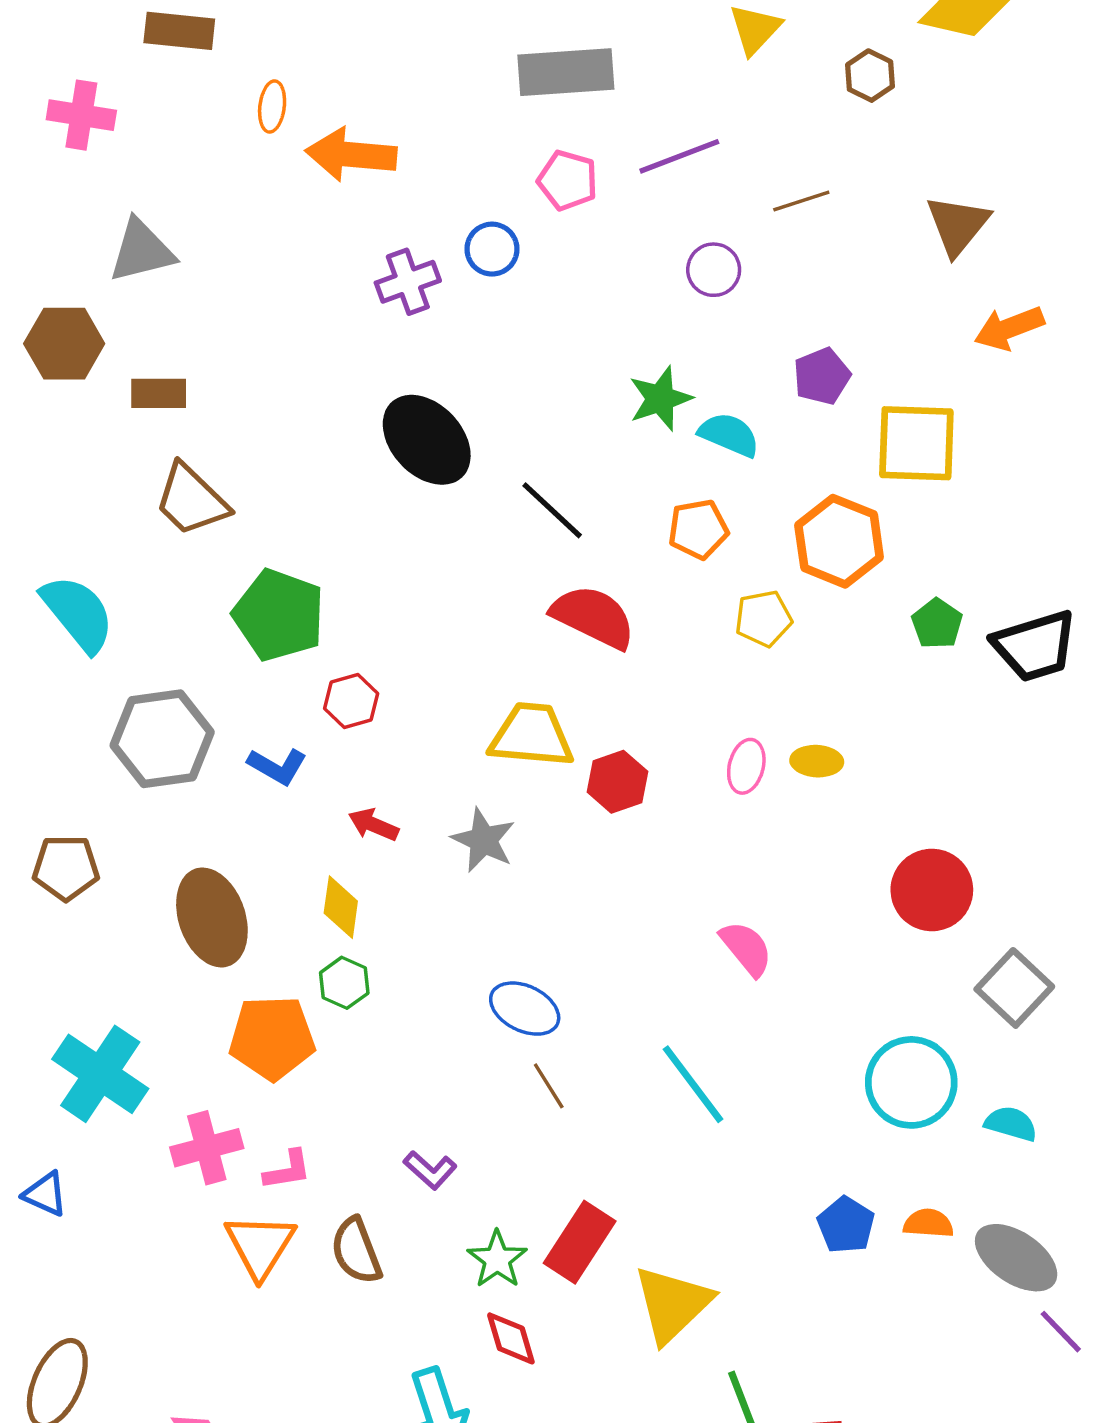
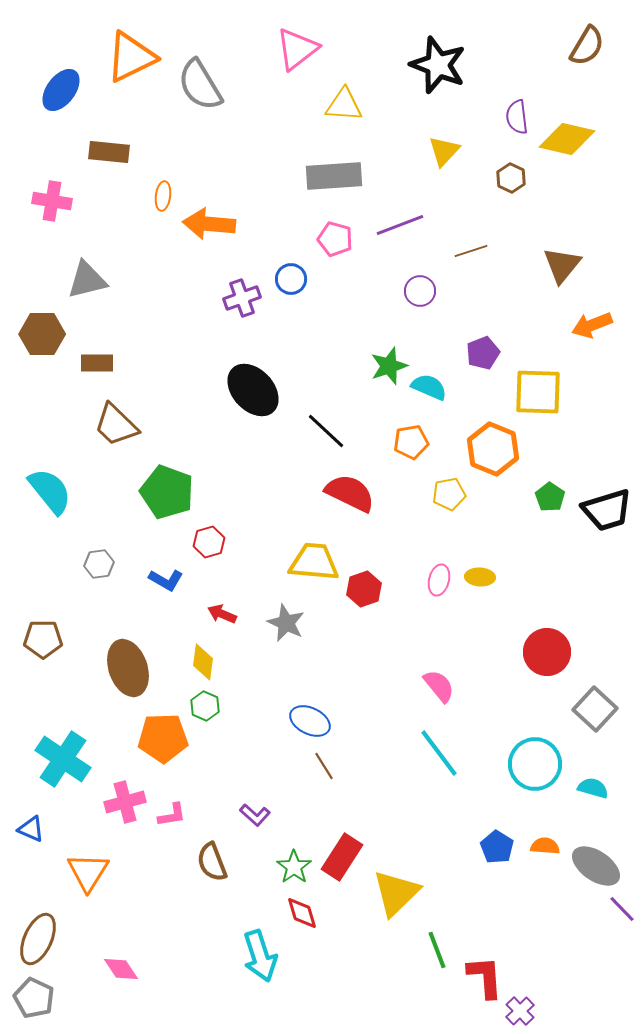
gray hexagon: (162, 739) -> (99, 564), size x0.5
cyan line: (693, 1084) -> (439, 753), moved
orange triangle: (260, 1246) -> (88, 872), moved

